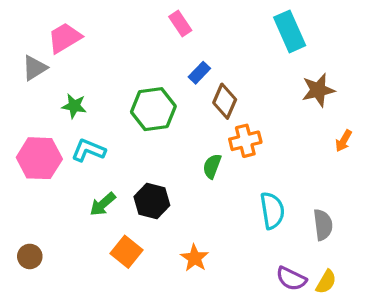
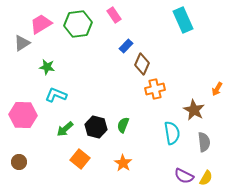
brown star: (318, 90) -> (194, 110), moved, turned -30
green hexagon: (153, 109) -> (78, 24), moved
pink hexagon: (39, 158) -> (23, 115), moved
green semicircle: (212, 166) -> (123, 125), moved

